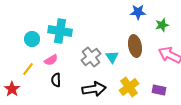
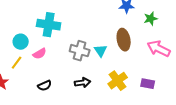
cyan circle: (32, 39) -> (21, 42), moved
gray cross: (91, 57) -> (80, 51), turned -36
black semicircle: (56, 80) -> (45, 86), moved, turned -112
black arrow: (94, 89) -> (83, 83), size x0.7

